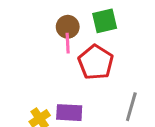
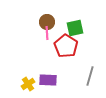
green square: (105, 21) -> (75, 28), moved

